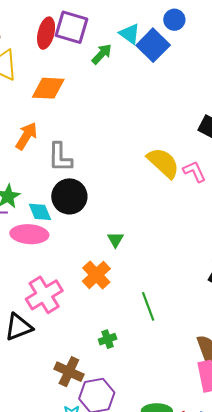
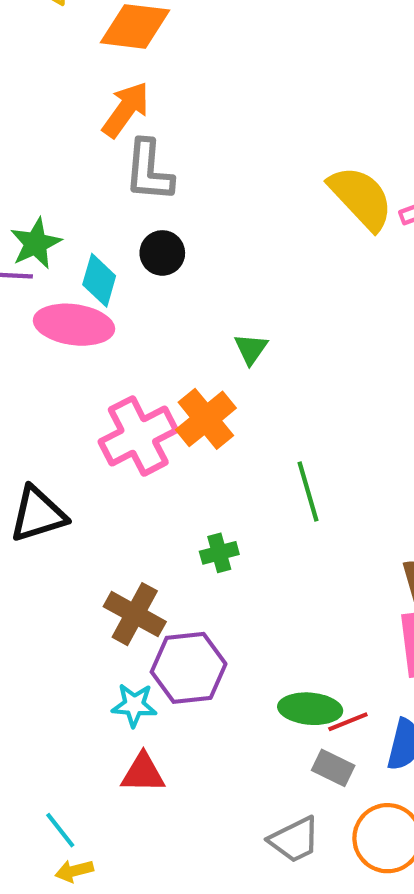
orange arrow: (26, 136) -> (126, 110), moved
black circle: (69, 196) -> (162, 253), size x0.6
cyan diamond: (40, 212) -> (99, 280), turned 35
pink cross: (44, 295) -> (138, 436), moved

